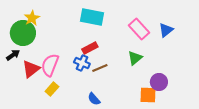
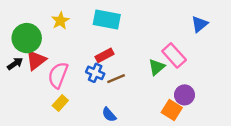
yellow star: (32, 18) -> (60, 21), moved
pink rectangle: (139, 29) -> (174, 55), moved
blue triangle: (166, 30) -> (200, 24), moved
red triangle: (31, 69) -> (36, 60), moved
orange square: (148, 95) -> (172, 110), turned 30

